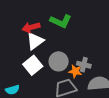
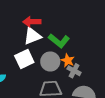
green L-shape: (61, 21) -> (59, 41), moved
orange star: (75, 71) -> (68, 60), moved

